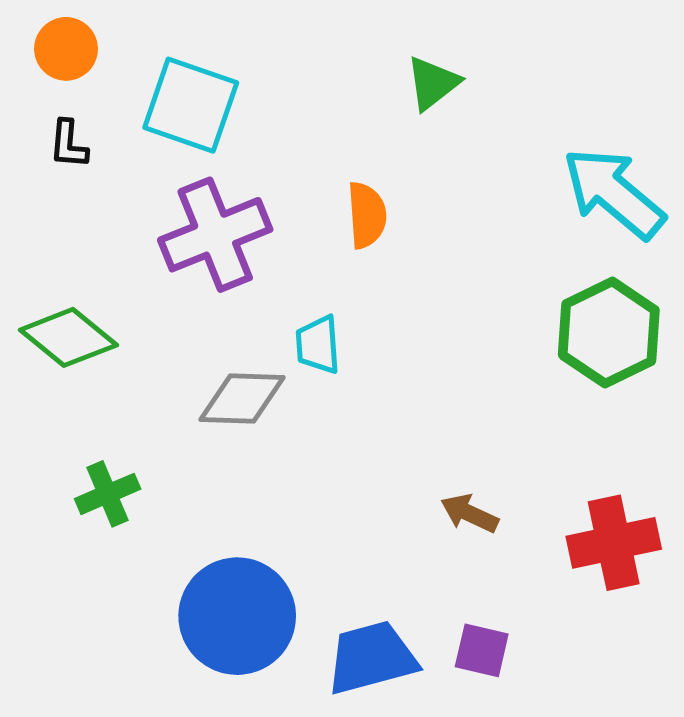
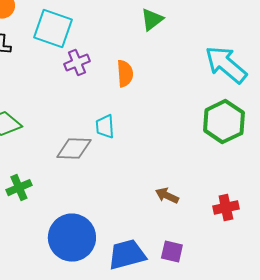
purple cross: (215, 235) -> (77, 63), moved, size x0.6
red cross: (614, 543) -> (226, 208), size x0.7

